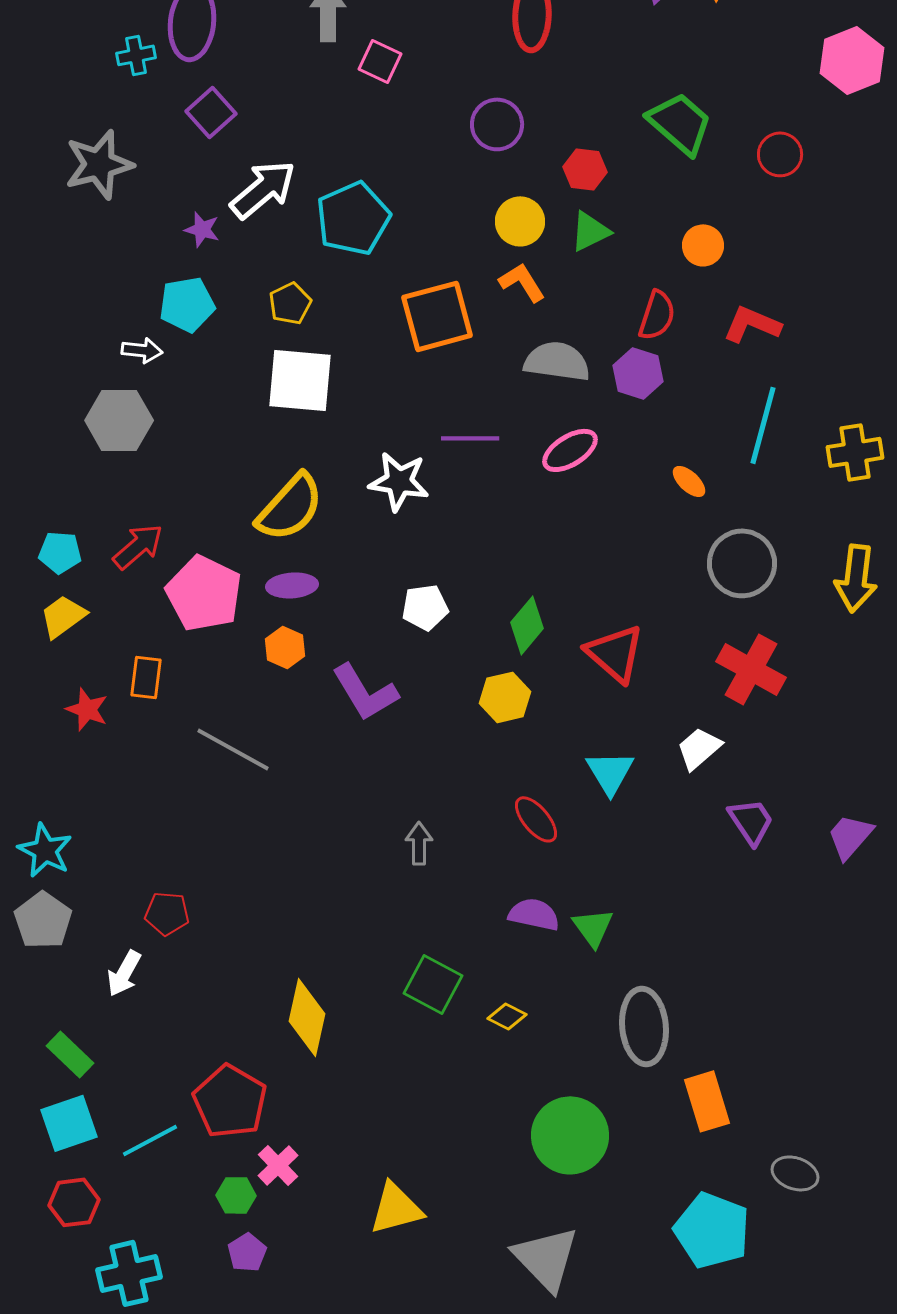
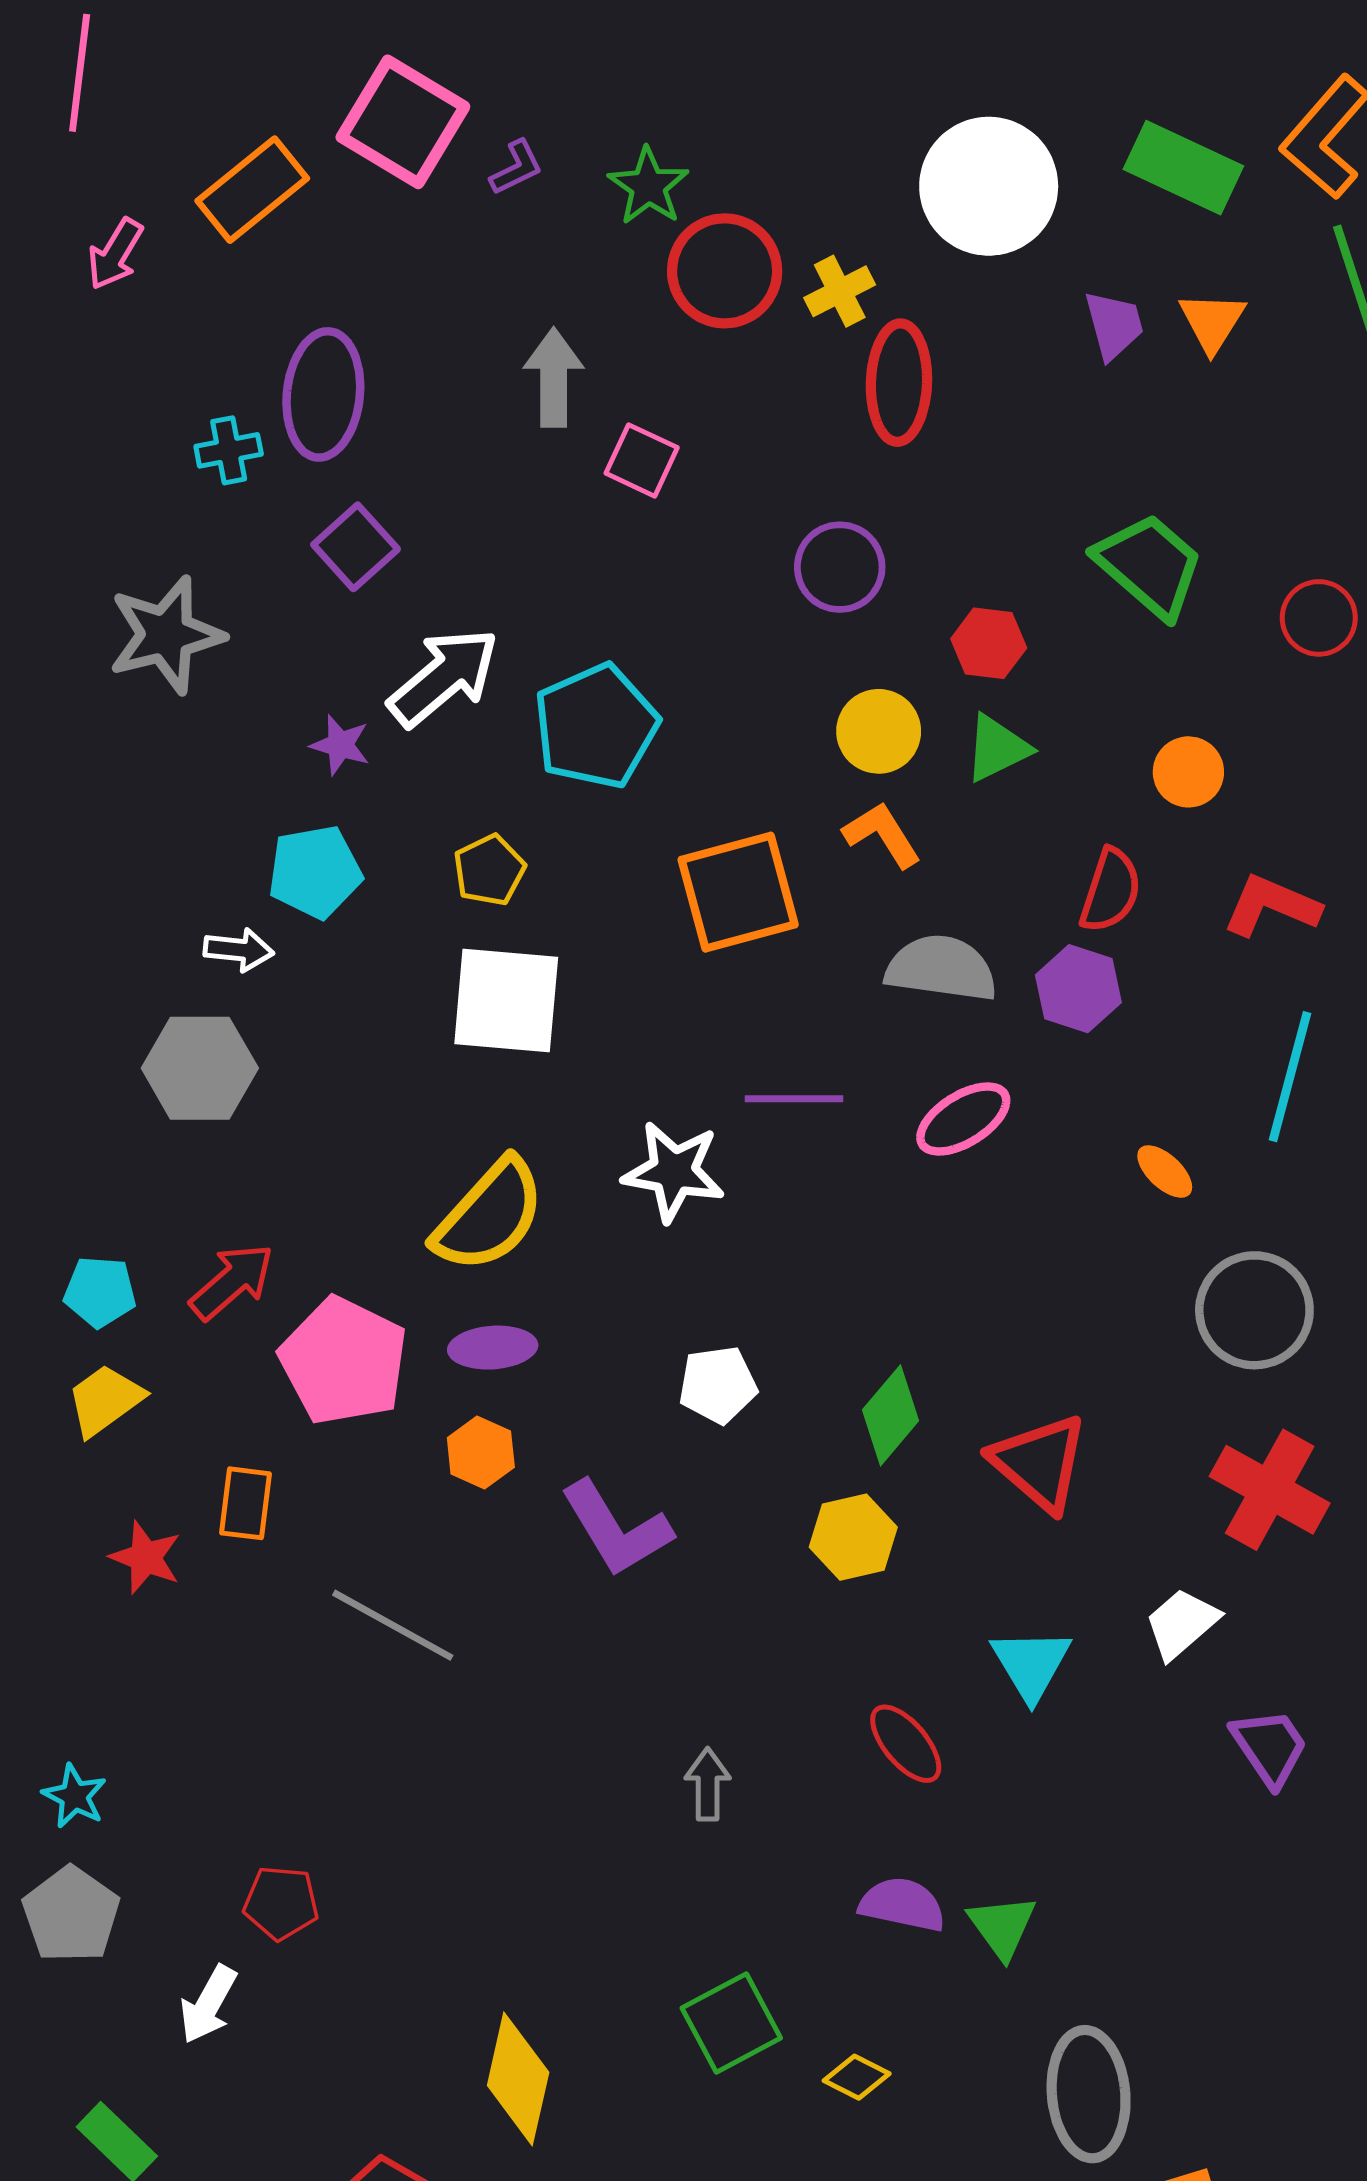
cyan star: (45, 850) -> (75, 1796), size x0.7
green square: (433, 984) -> (731, 2023), turned 34

